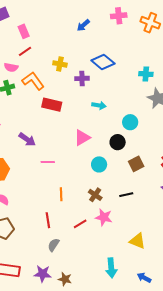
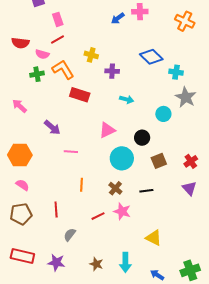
pink cross: (119, 16) -> (140, 12), moved
blue diamond: (103, 62) -> (151, 57), moved
cyan circle: (130, 122) -> (163, 114), moved
cyan circle: (99, 164) -> (122, 158), size x1.5
red line: (48, 220) -> (56, 209), moved
brown star: (65, 279) -> (96, 264), moved

